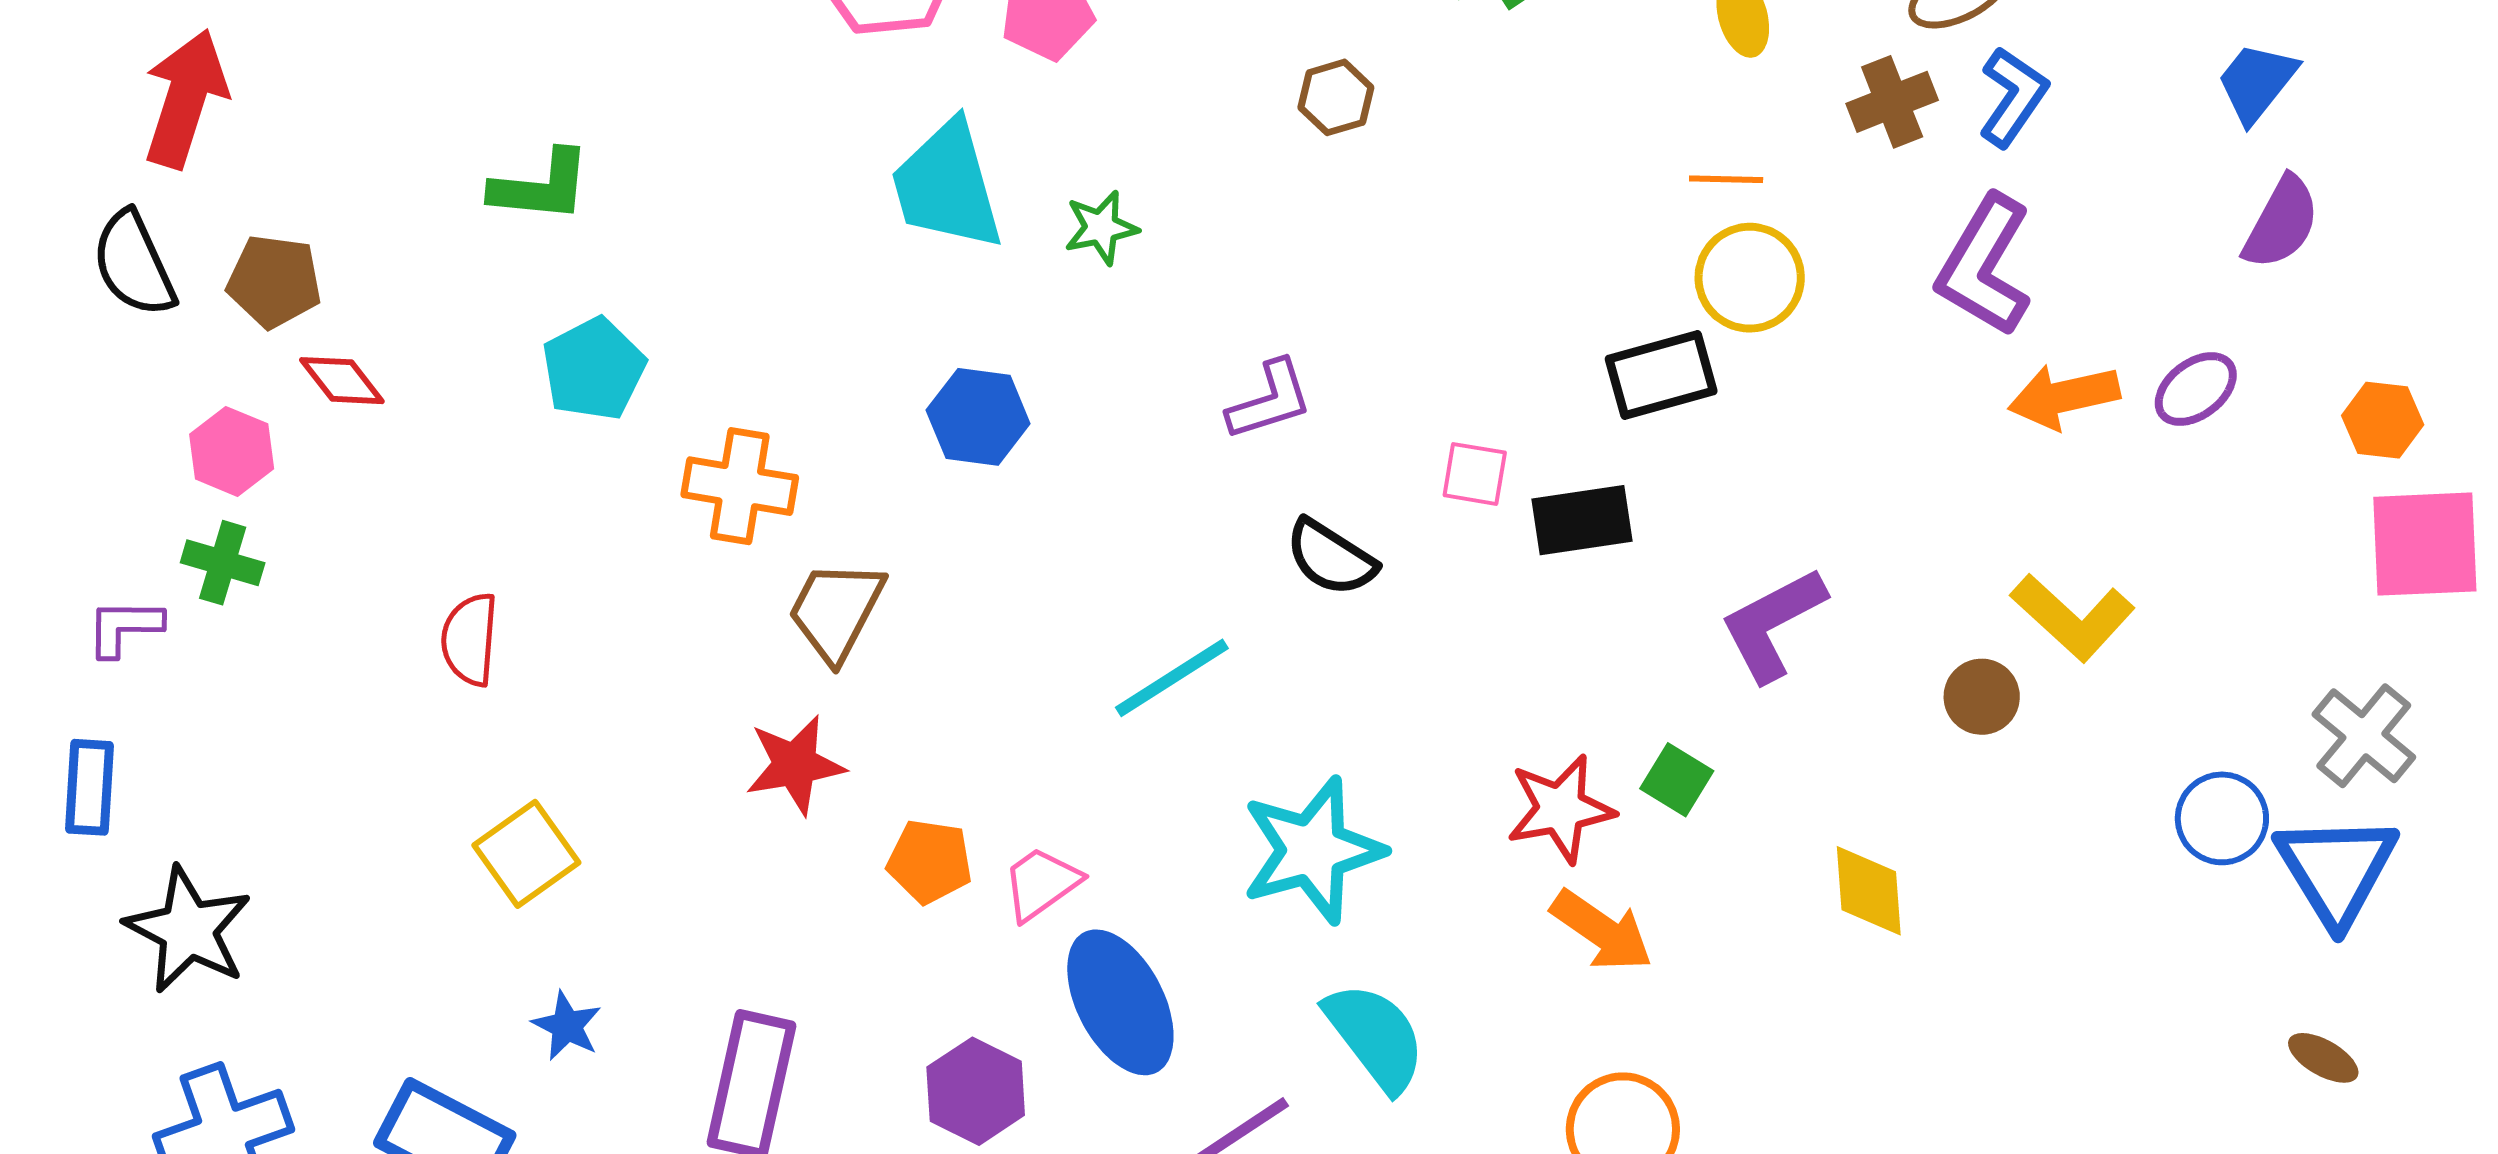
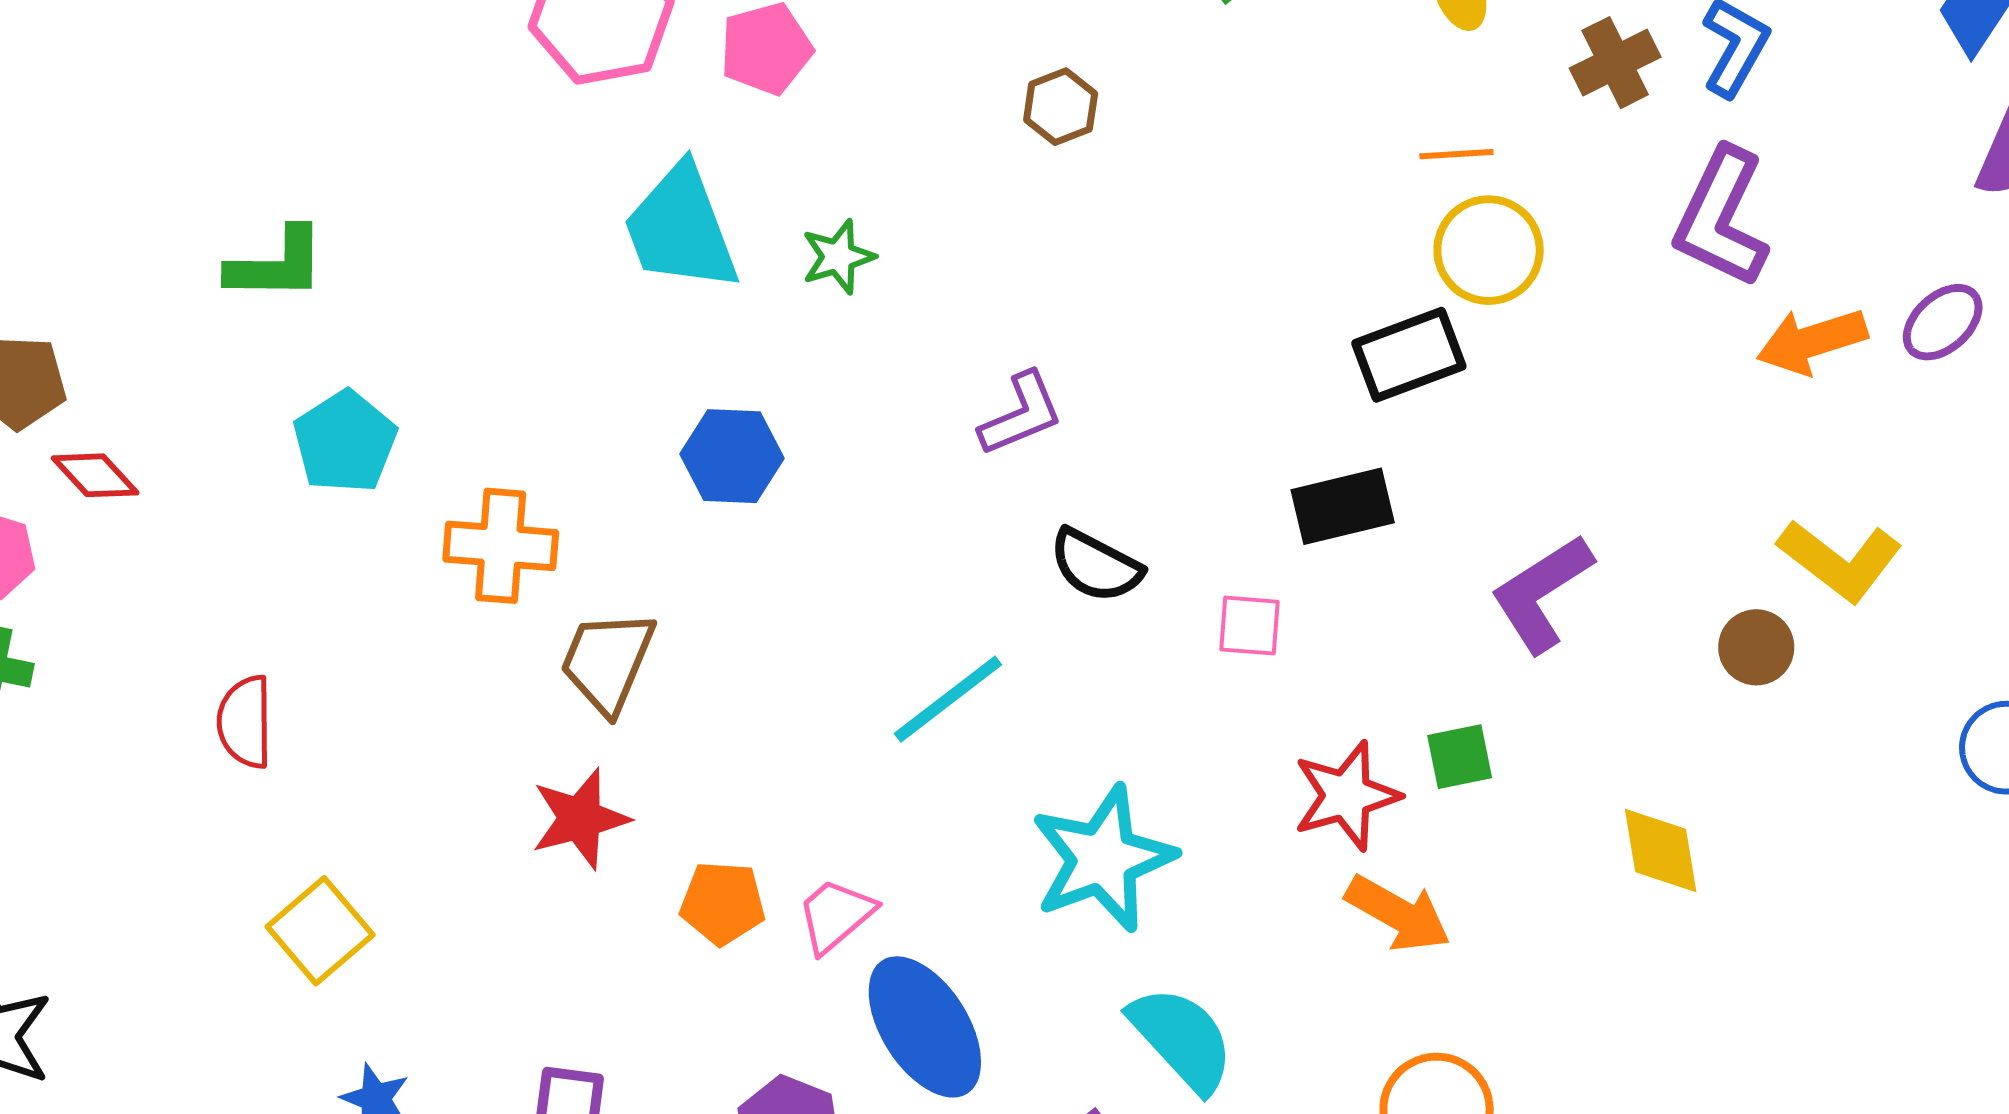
pink square: (1475, 474) -> (1250, 626), moved
green square: (1677, 780) -> (1460, 757), turned -38

